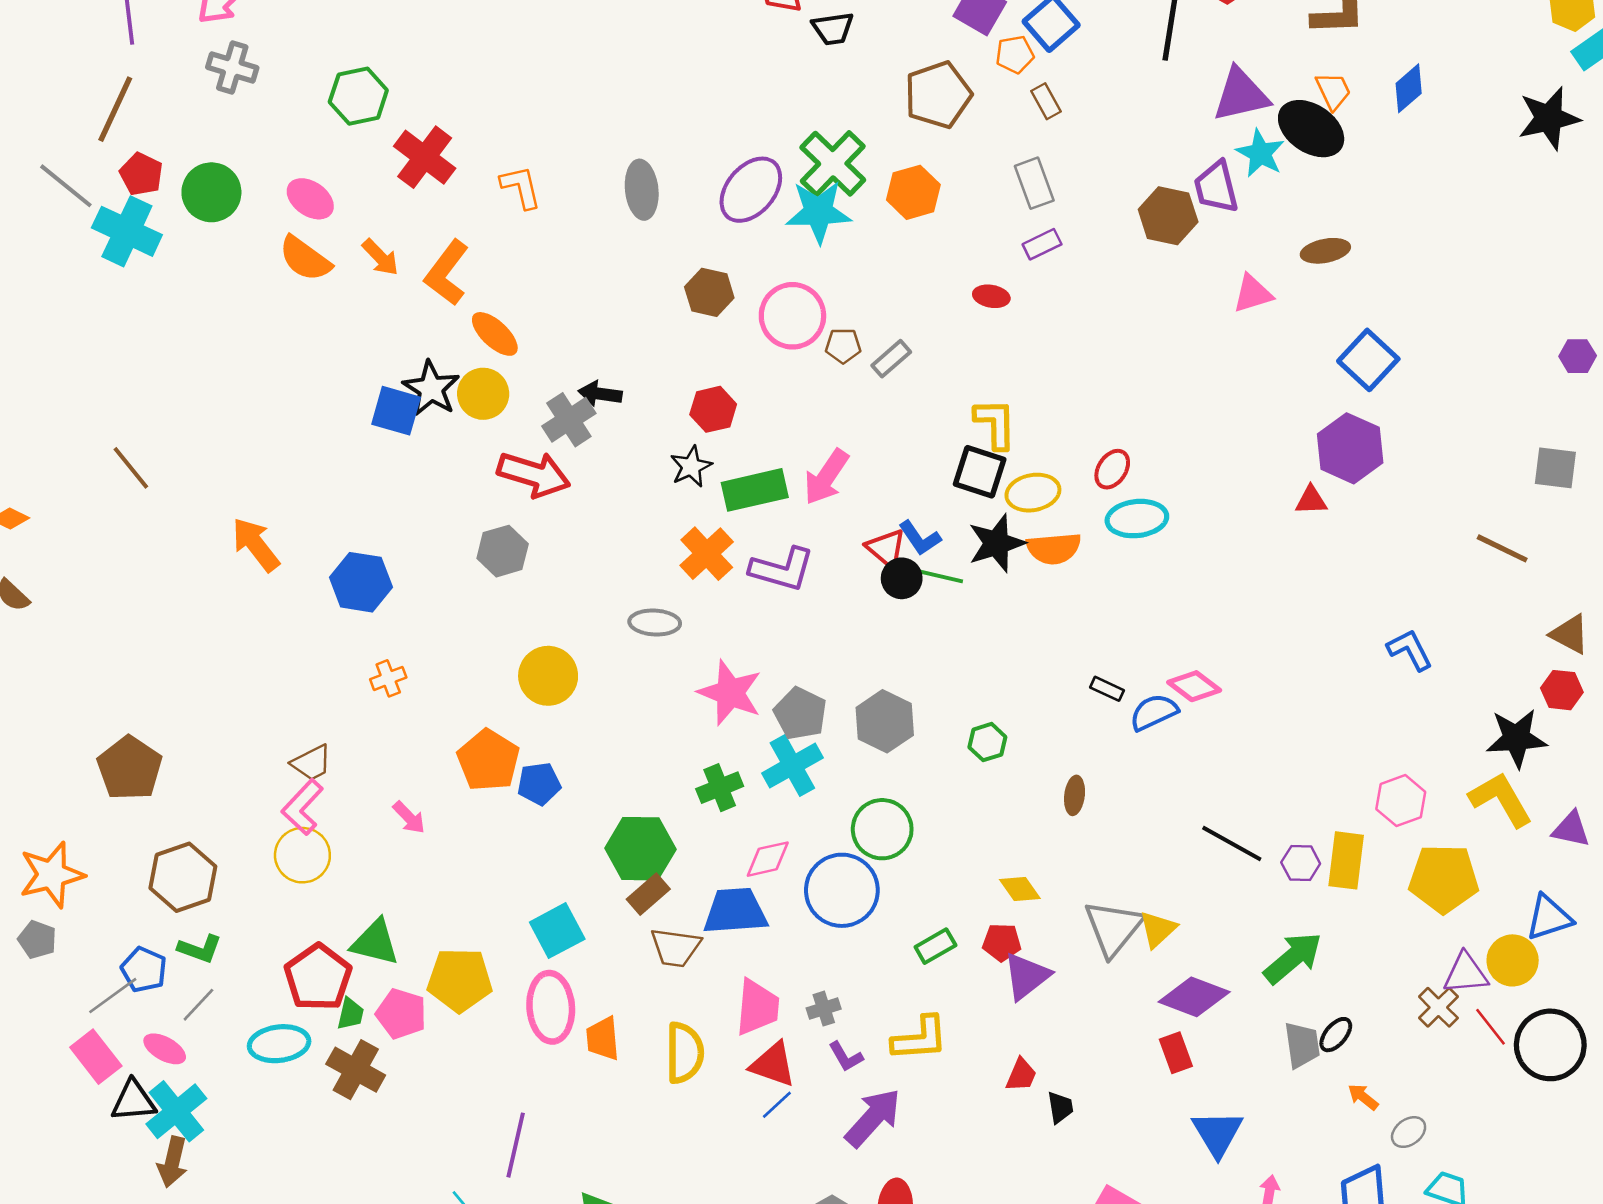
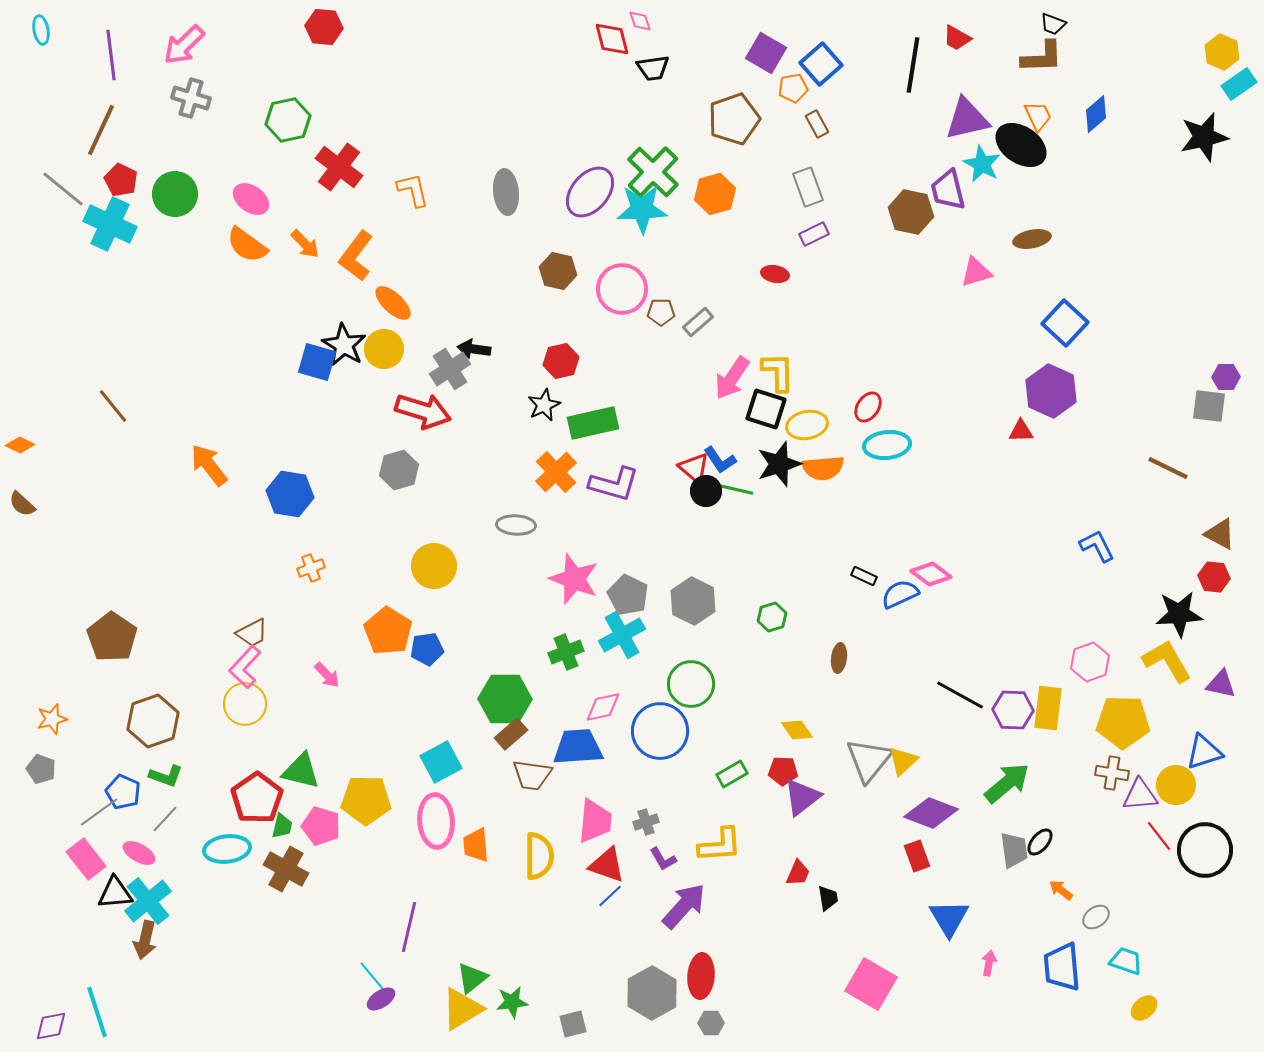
purple hexagon: (1578, 356) -> (1226, 377), moved
pink arrow: (826, 477) -> (732, 378), moved
purple hexagon: (1301, 863) -> (1013, 710), size x1.4
orange star: (52, 875) -> (52, 719), size x0.6
brown cross: (1438, 1007) -> (1112, 773), moved, turned -36

